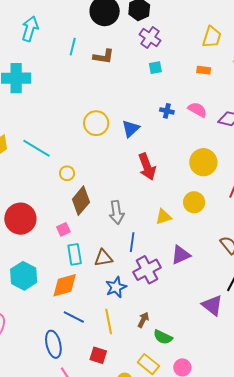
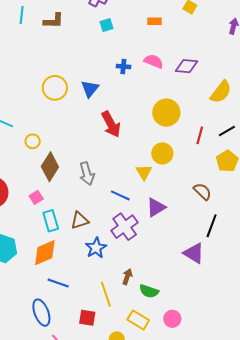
yellow triangle: (163, 217) -> (144, 172), moved, turned -36
blue line: (132, 242) -> (120, 195), moved, turned -66
yellow line: (109, 321) -> (106, 294), moved

